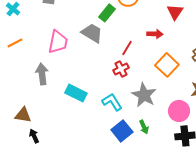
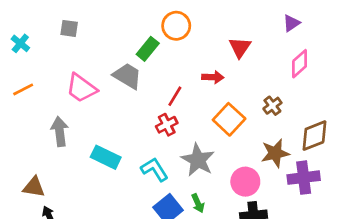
pink trapezoid: (58, 42) -> (81, 88), turned 115

